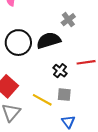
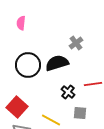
gray square: (64, 95) -> (80, 113), moved

